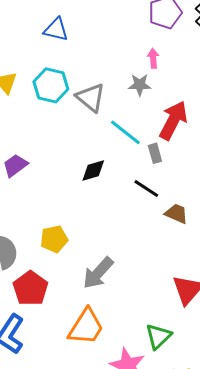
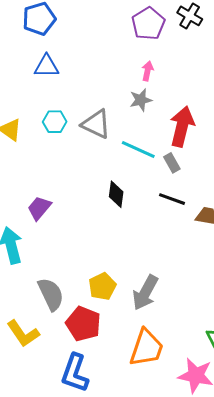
pink arrow: (153, 58) -> (148, 71), turned 30
cyan hexagon: (51, 85) -> (55, 122), size x0.7
black diamond: (93, 170) -> (116, 194), turned -52
yellow pentagon: (54, 239) -> (102, 286), moved

